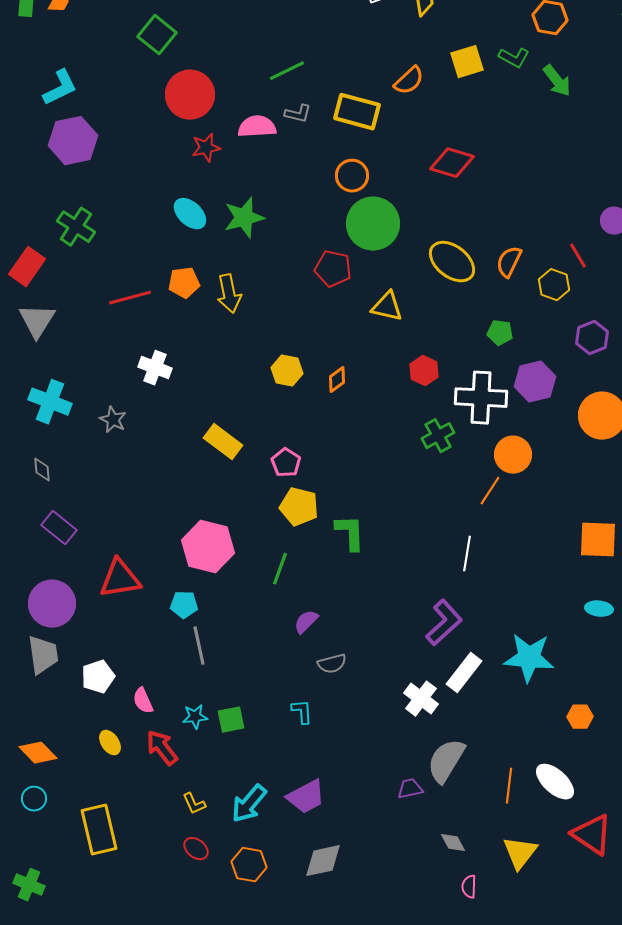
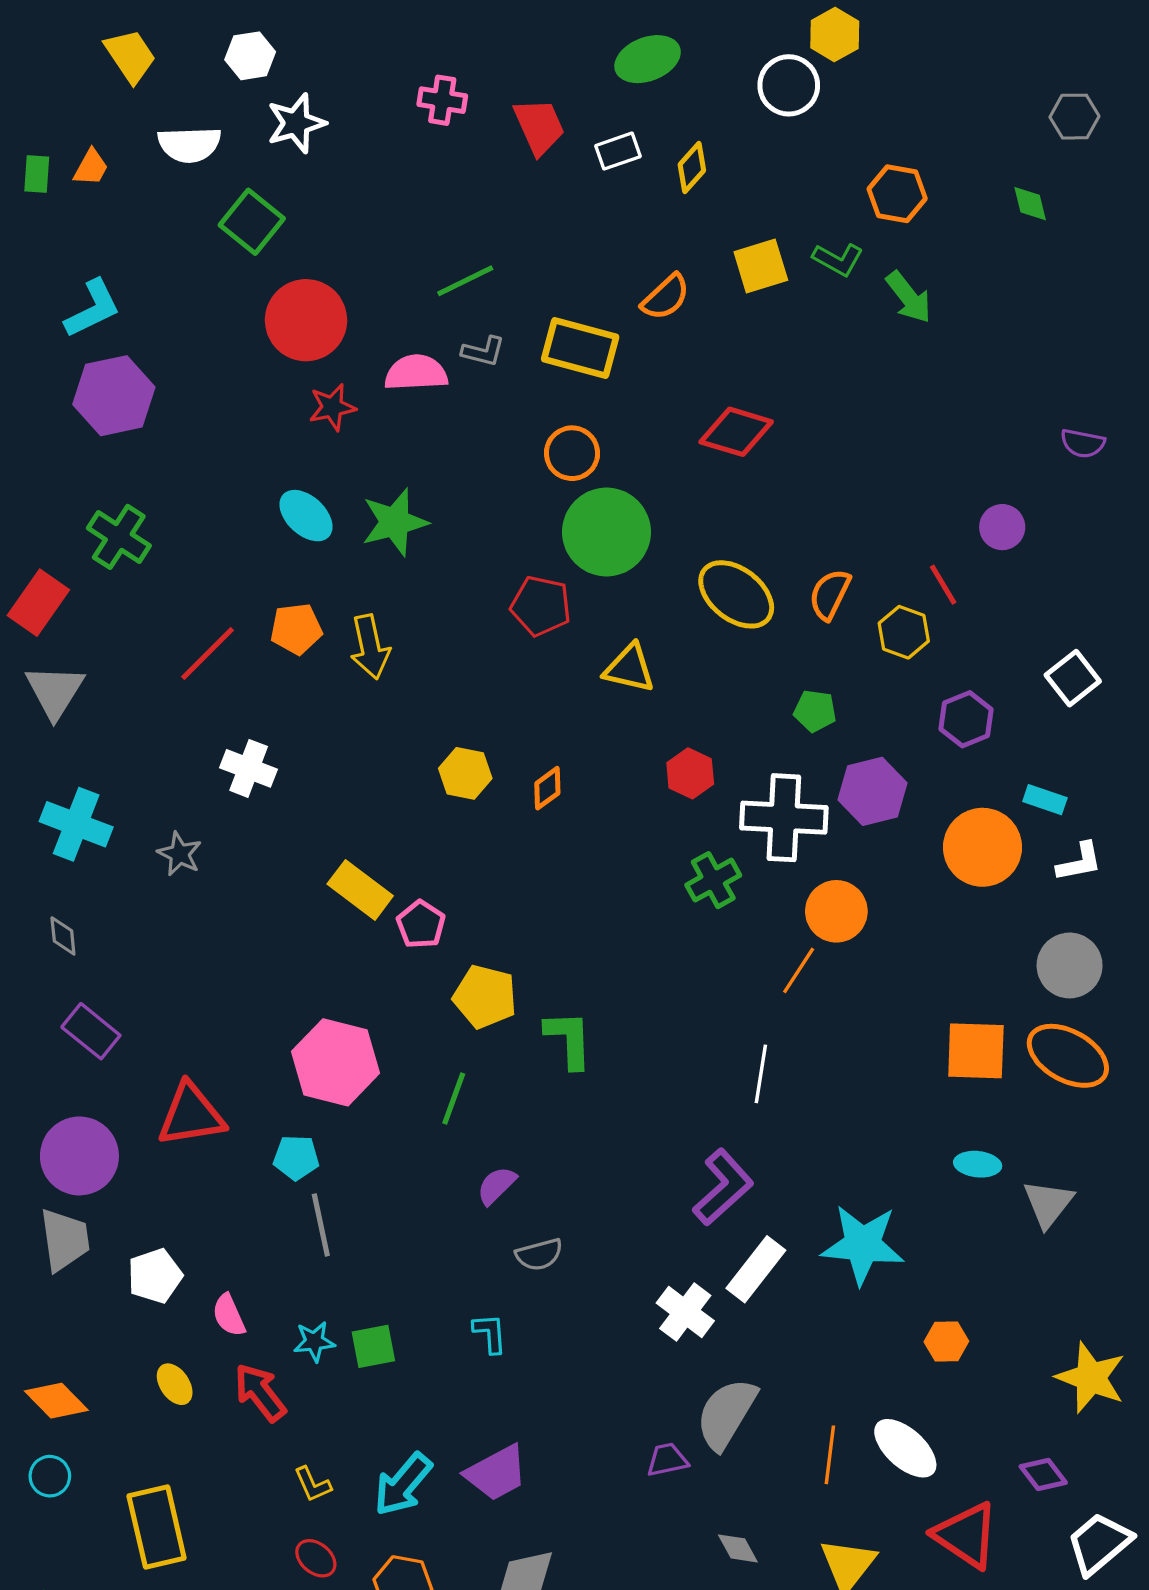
red line: (130, 298) -> (207, 654), turned -30
pink pentagon: (286, 463) -> (421, 924), moved

